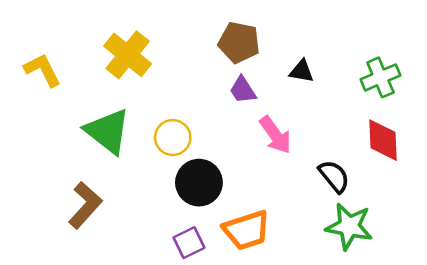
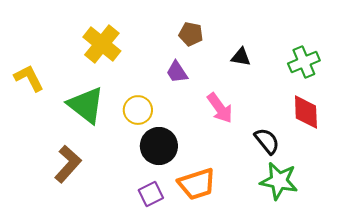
brown pentagon: (239, 42) -> (191, 34), size x0.7
yellow L-shape: (43, 70) -> (29, 78), moved
purple trapezoid: (243, 90) -> (177, 72), moved

